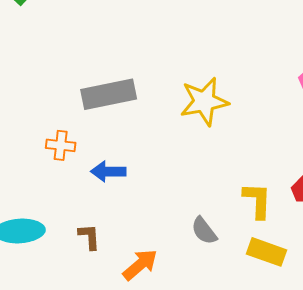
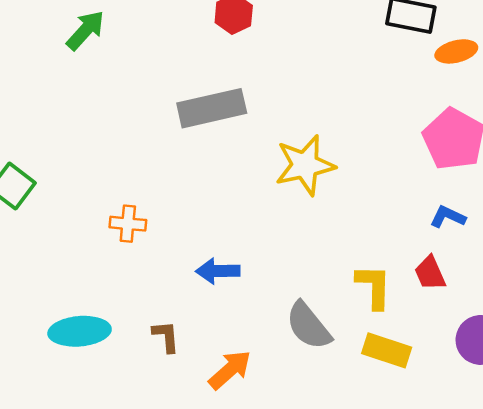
gray rectangle: (109, 94) -> (212, 108), moved
blue arrow: (108, 171) -> (218, 271), moved
gray semicircle: (204, 231) -> (308, 326), size x1.4

